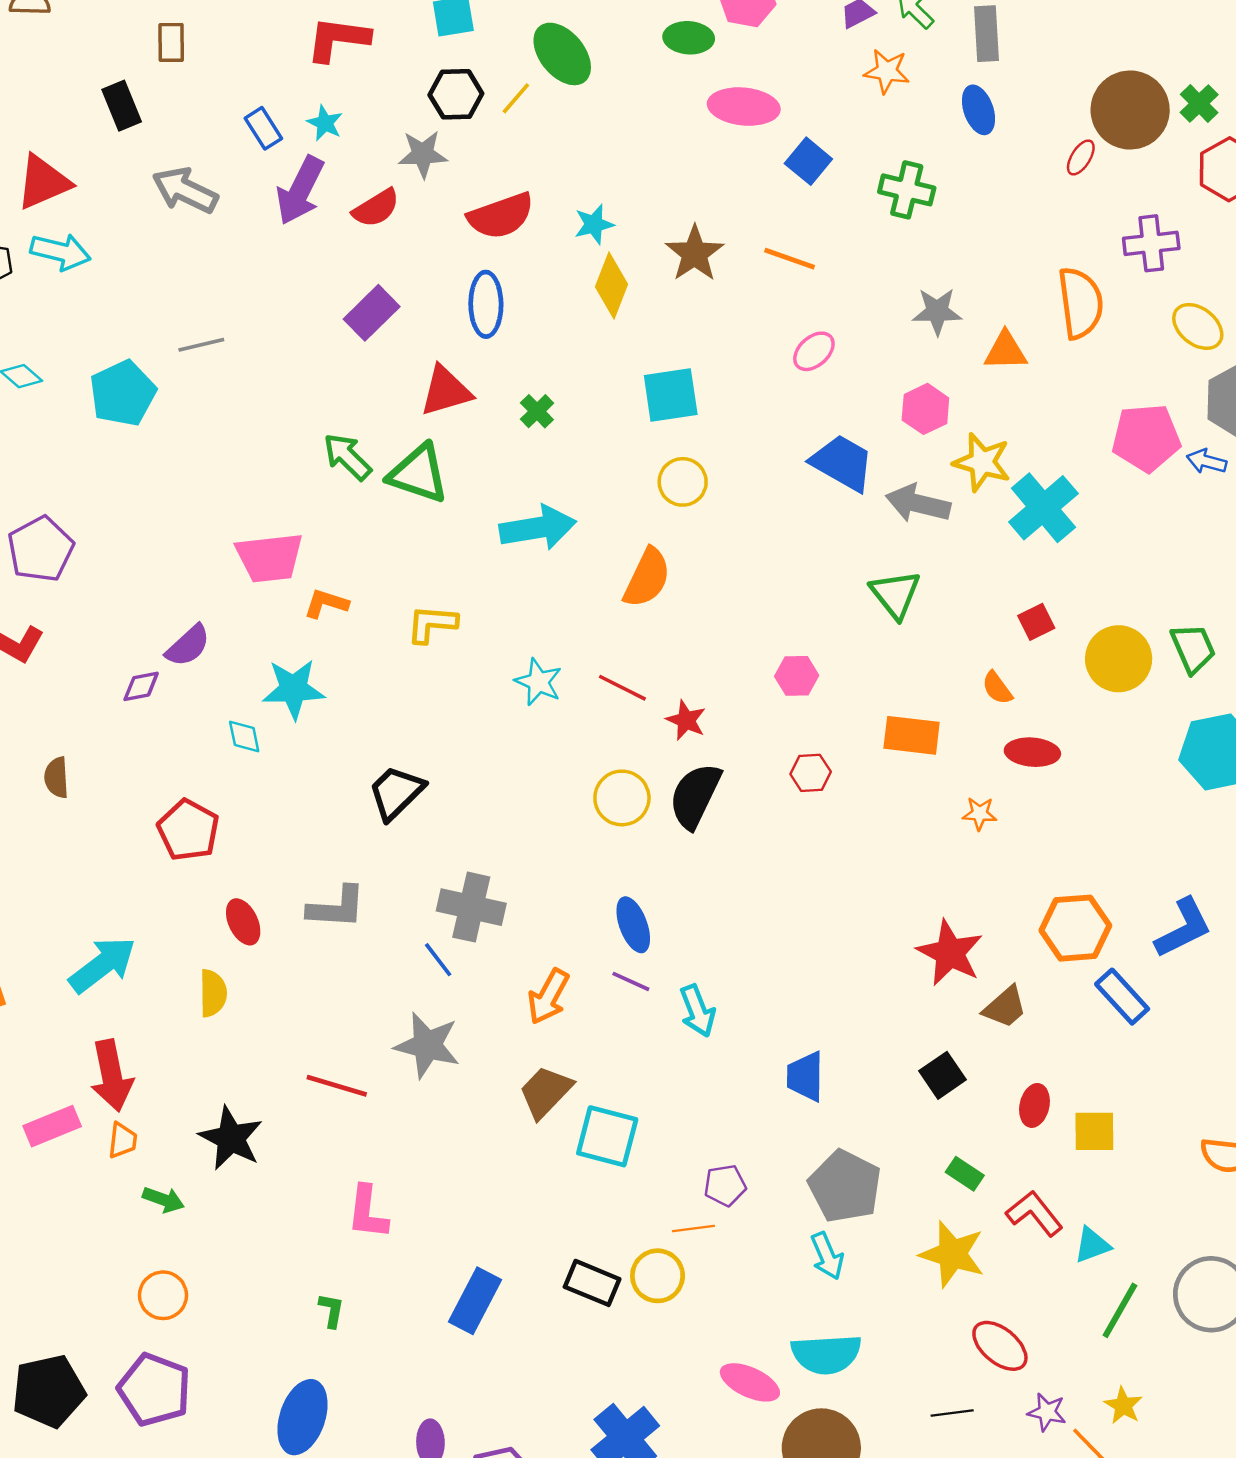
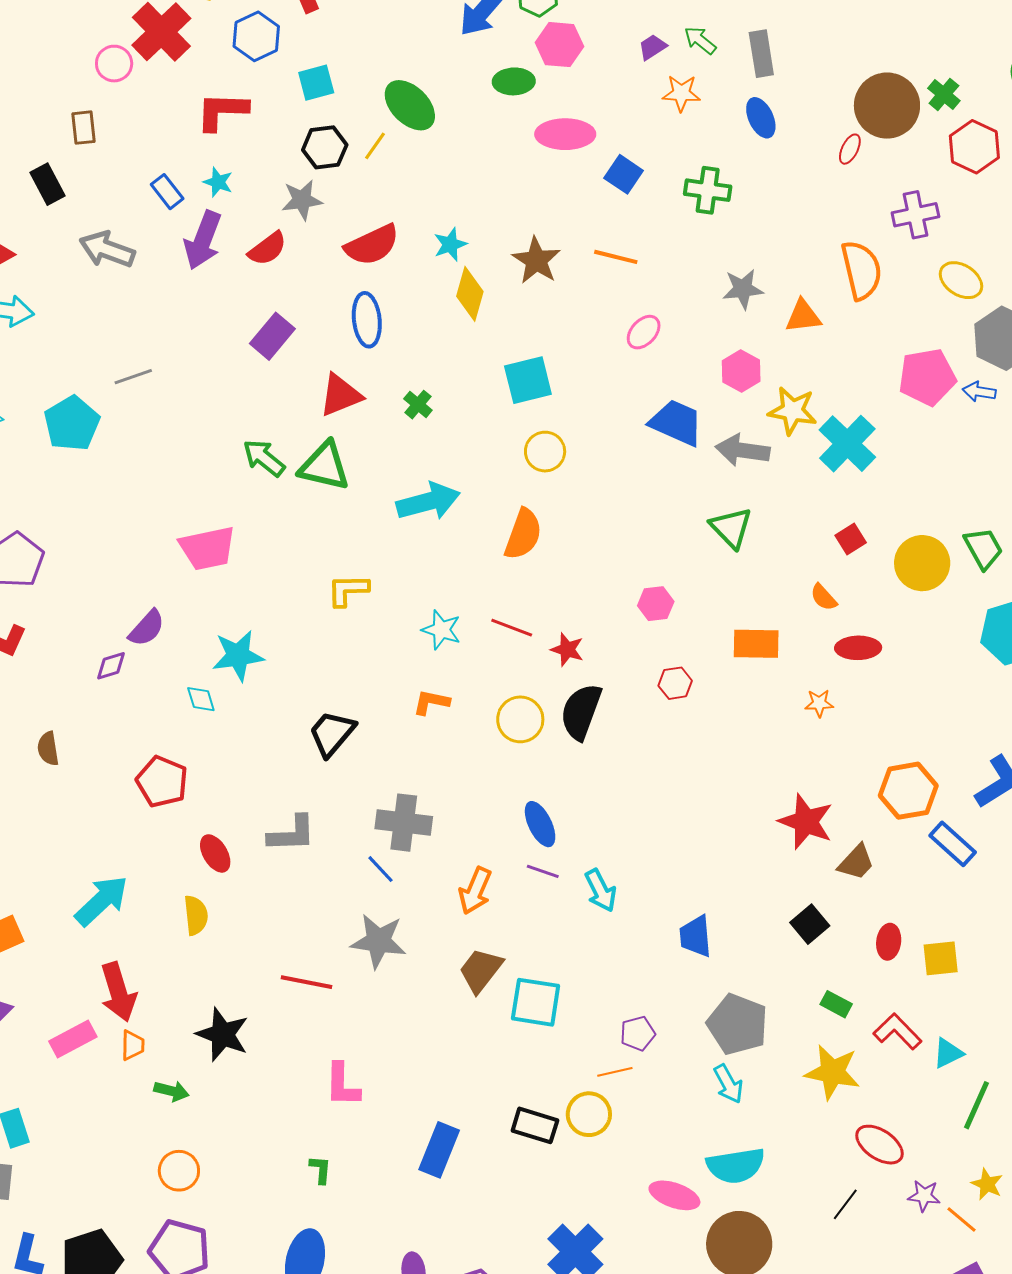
orange L-shape: (326, 604) -> (431, 702), moved
black line: (952, 1413) -> (845, 1204), turned -40

